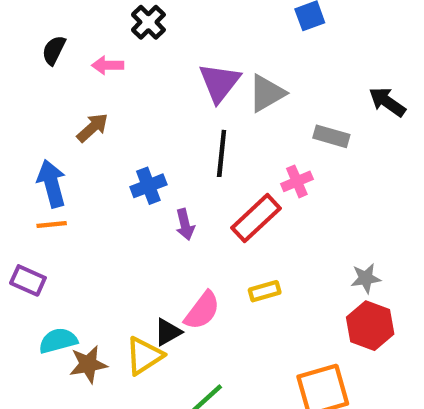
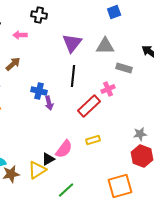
black cross: (148, 22) -> (39, 15), turned -35
gray triangle: (267, 93) -> (105, 46), moved, turned 30
blue cross: (148, 186) -> (39, 91), turned 35
purple arrow: (185, 224) -> (49, 103), moved

